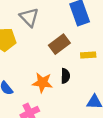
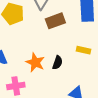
brown rectangle: (59, 44) -> (55, 21), moved

